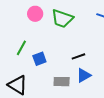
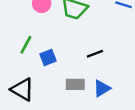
blue triangle: (84, 75) -> (102, 88), moved

